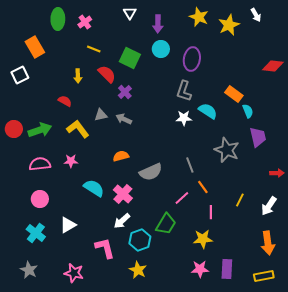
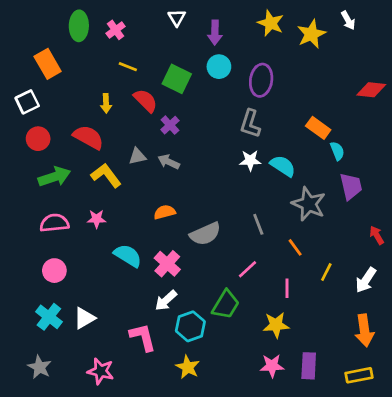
red semicircle: (65, 101) -> (88, 137), size x1.6
cyan semicircle: (208, 111) -> (283, 166), moved
red circle: (14, 129) -> (38, 139), moved
red arrow: (277, 173) -> (377, 235), turned -120
orange line: (203, 187) -> (295, 247), moved
white triangle: (68, 225) -> (84, 318), moved

